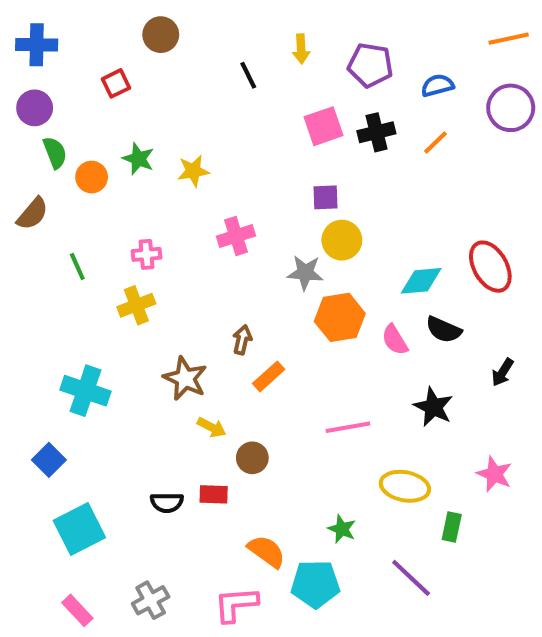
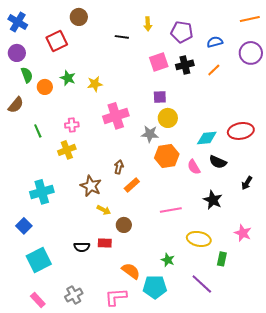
blue cross: (37, 45) -> (18, 22), turned 30
black line: (248, 75) -> (122, 37), turned -56
red square: (116, 83) -> (57, 41), size x1.5
pink cross: (236, 236) -> (116, 116), size x1.4
red ellipse: (490, 267) -> (241, 131), turned -70
cyan cross: (85, 391) -> (42, 192), turned -35

